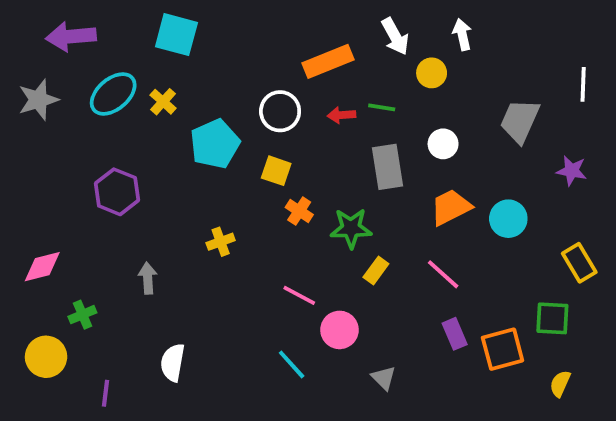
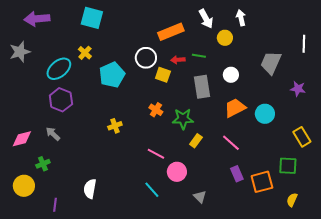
cyan ellipse: (113, 94) -> (59, 69), moved
yellow square: (276, 171) -> (163, 75), moved
gray arrow: (148, 278) -> (53, 134), moved, turned -42

